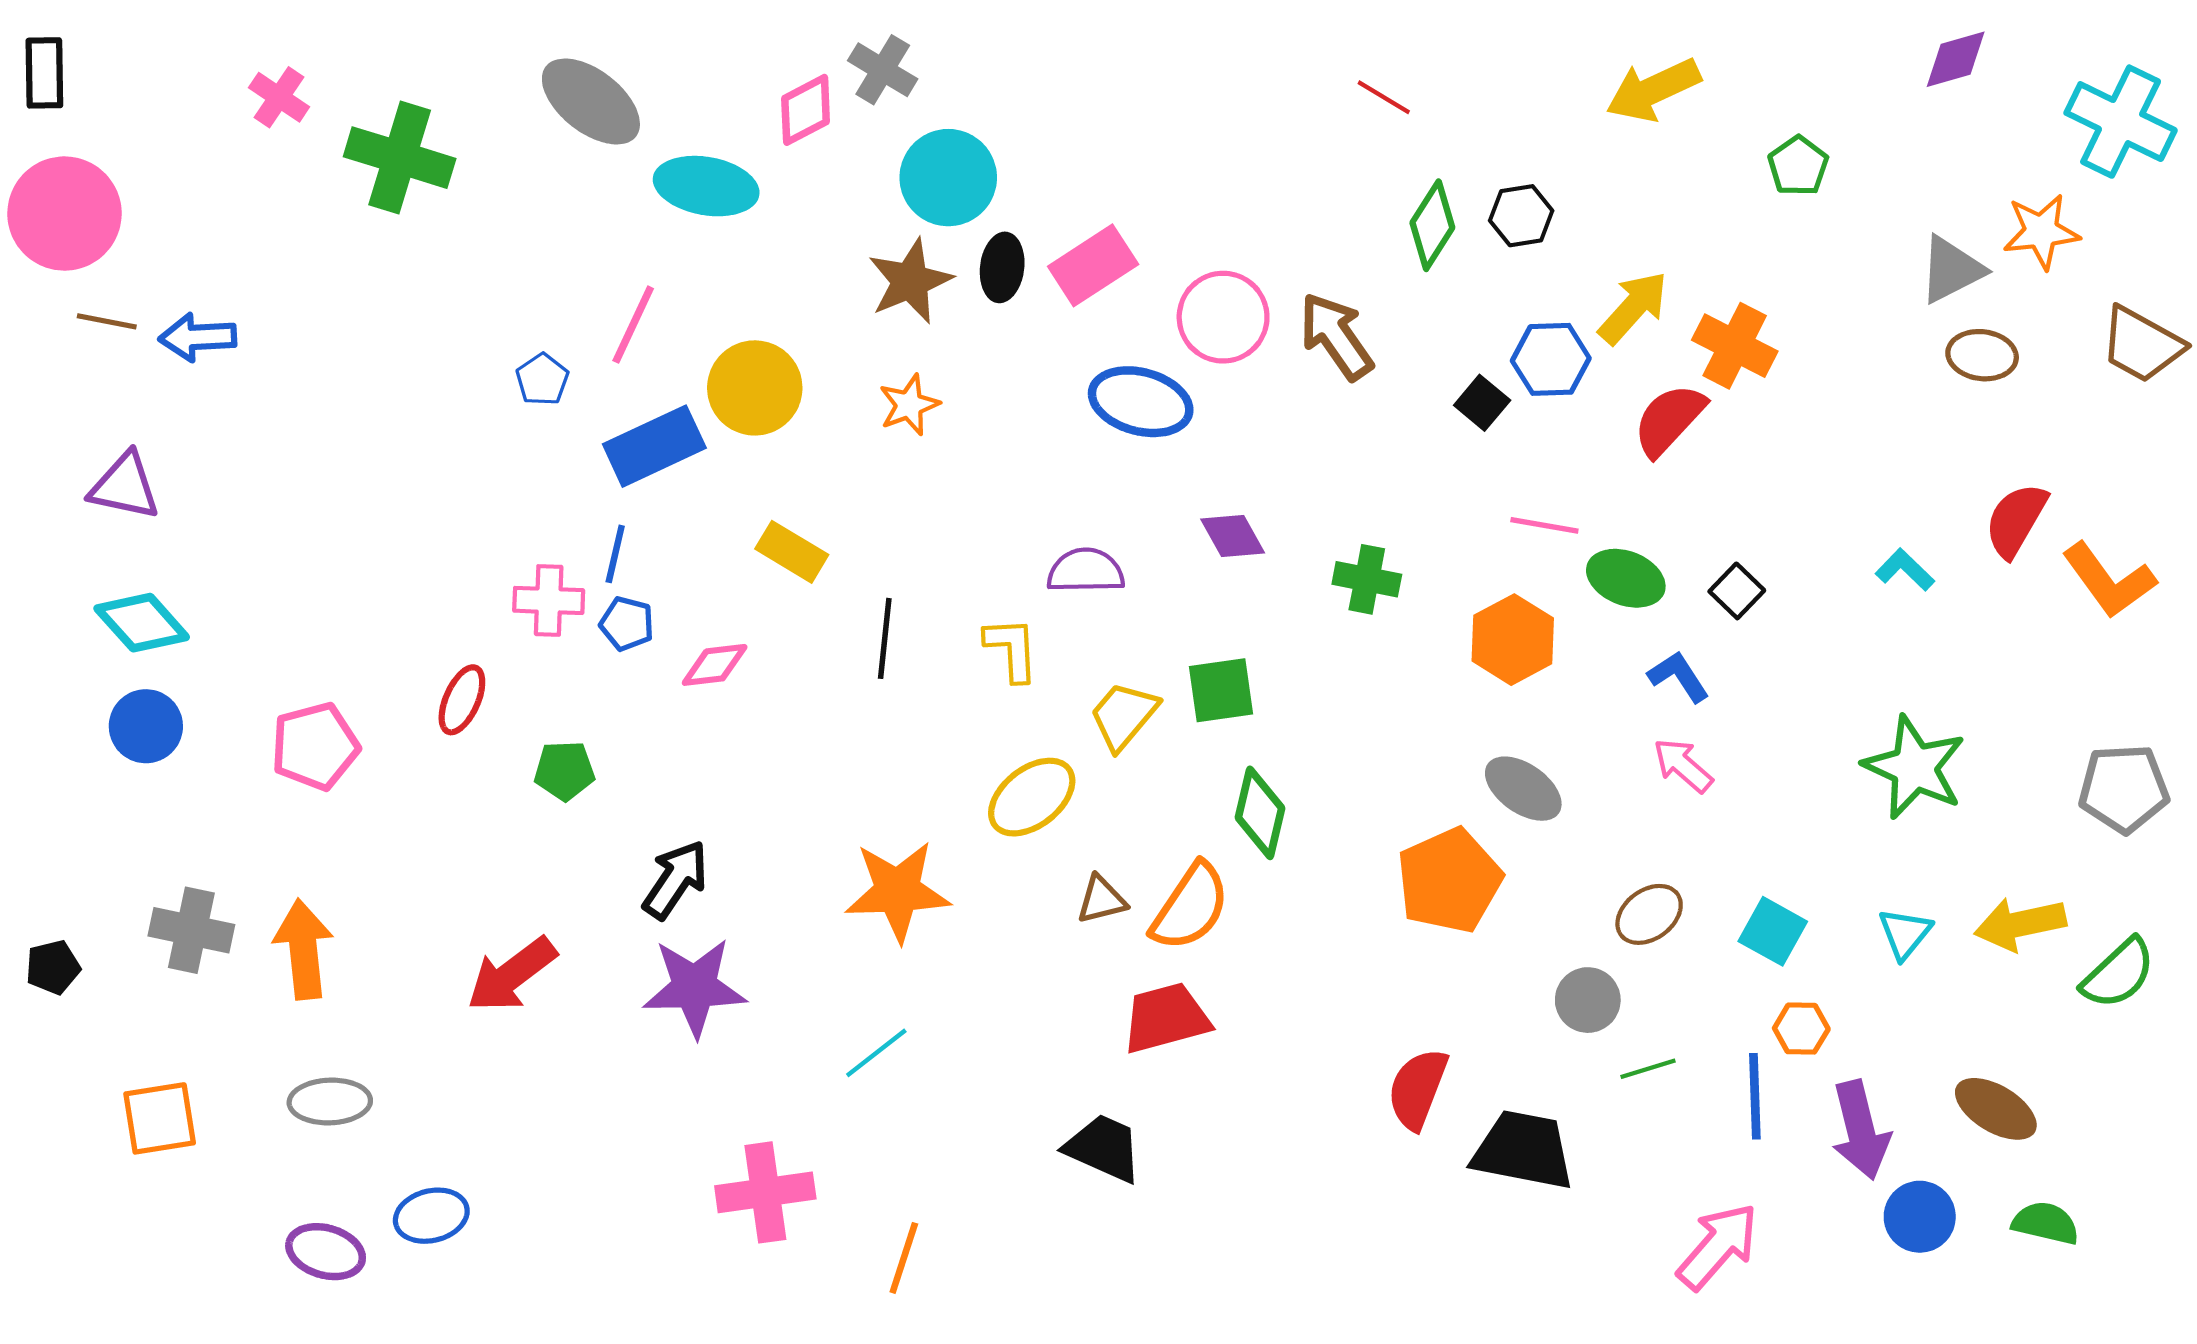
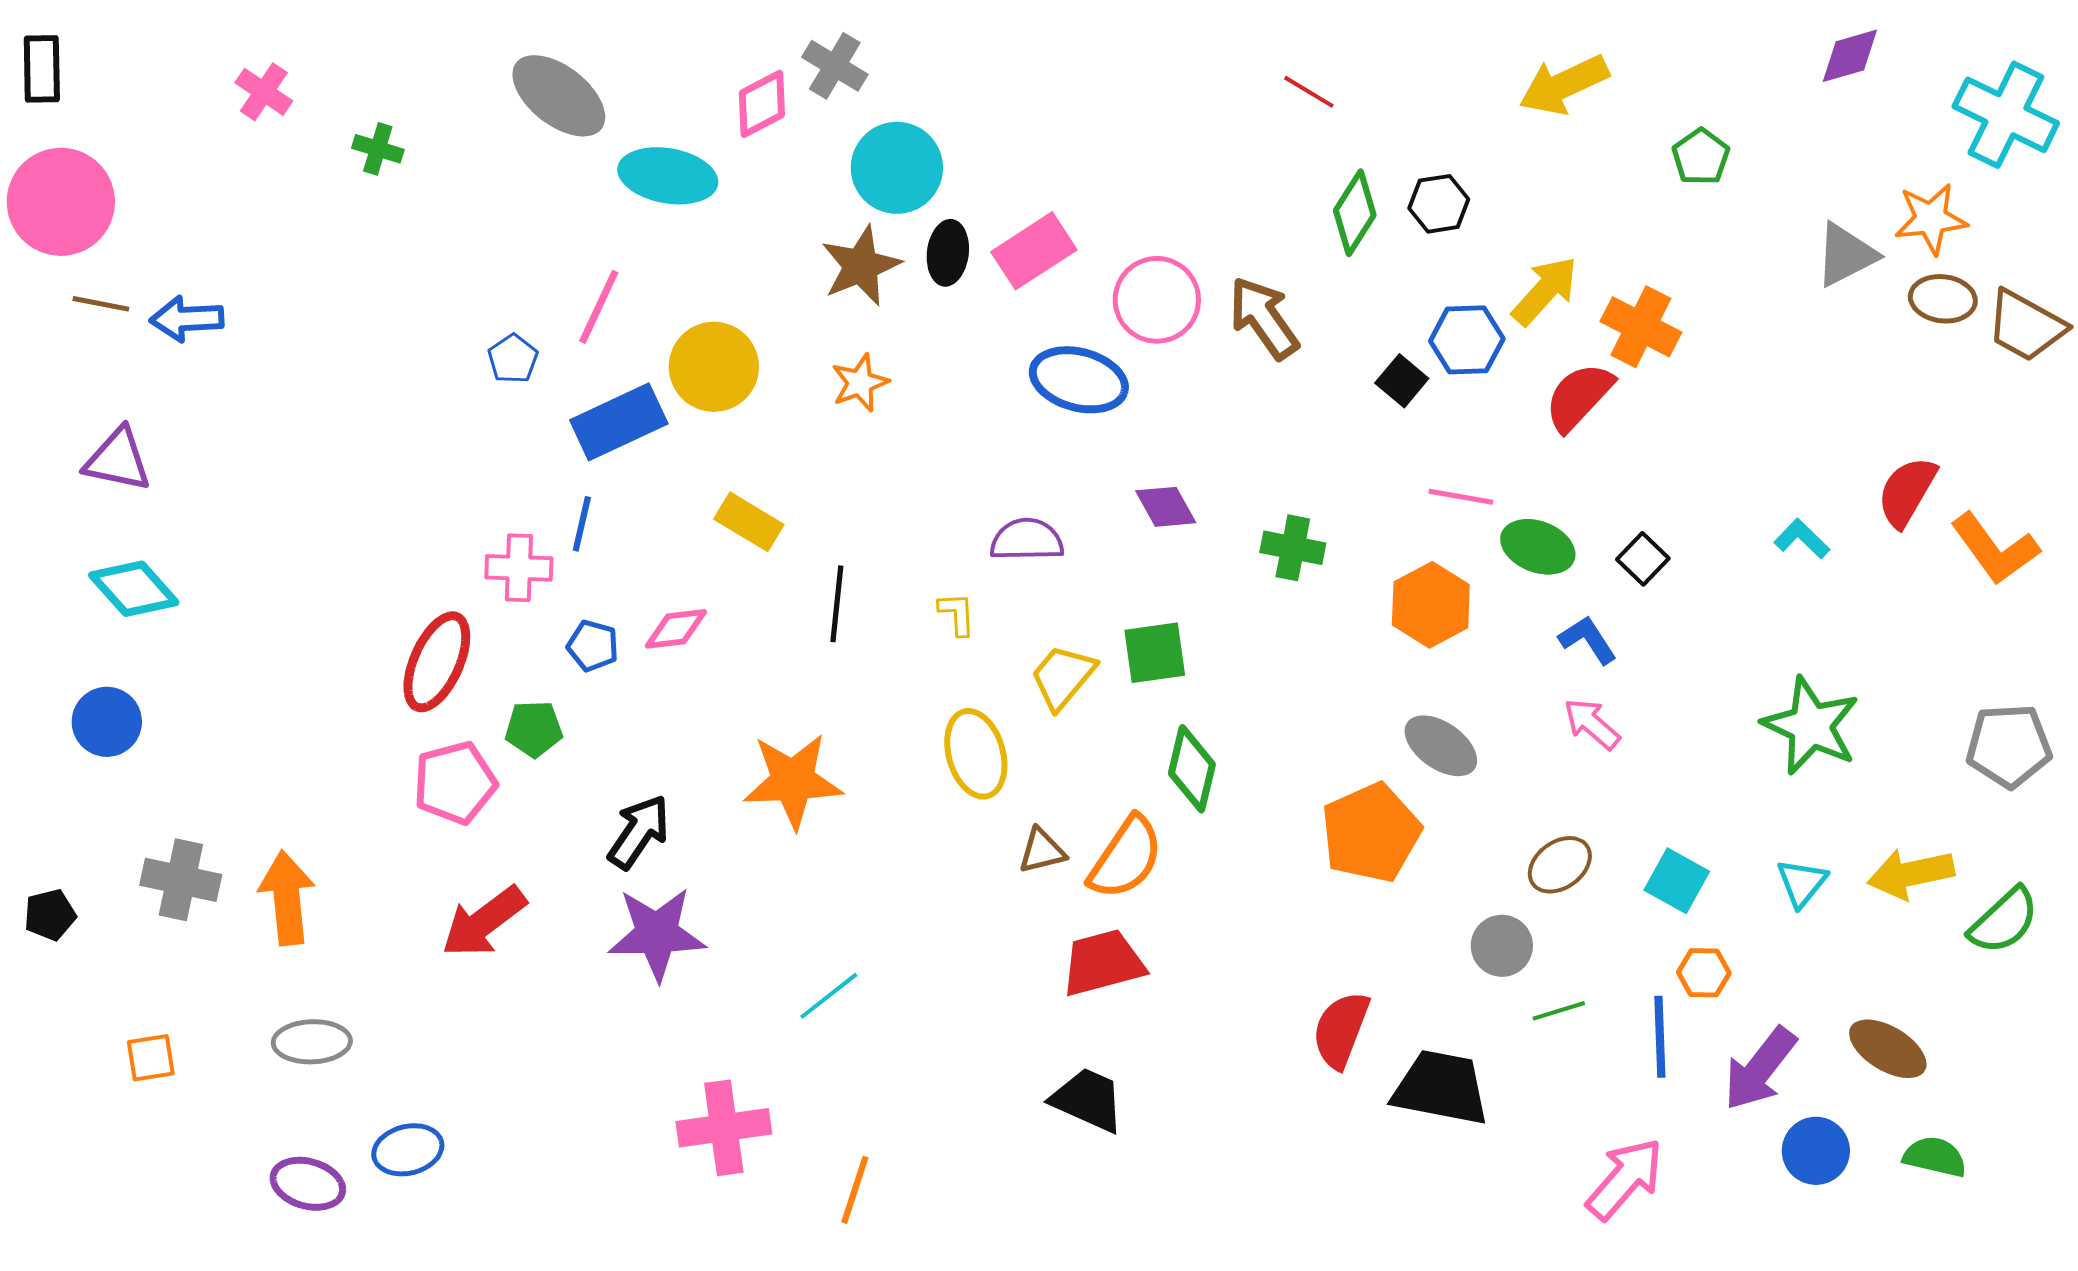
green cross: (400, 158) -> (378, 149), size x0.5
brown ellipse: (1982, 355) -> (1943, 299), moved
blue pentagon: (627, 624) -> (593, 646), moved
yellow L-shape: (1012, 649) -> (957, 614), size x0.7
red ellipse: (462, 700) -> (437, 662), size x1.5
blue circle: (146, 726) -> (107, 722), moved
pink pentagon: (315, 746) -> (455, 783), moved
yellow ellipse: (1032, 797) -> (976, 754), turned -68
orange star: (897, 891) -> (793, 781), moved
orange square: (160, 1118) -> (151, 1058), size x0.7
purple arrow: (1860, 1130) -> (1760, 1069), turned 52
black trapezoid: (1104, 1148) -> (1088, 1100), moved

